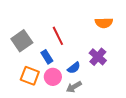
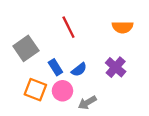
red line: (58, 36) -> (68, 27), moved
blue semicircle: (74, 68) -> (79, 70), moved

